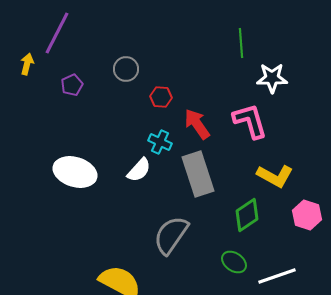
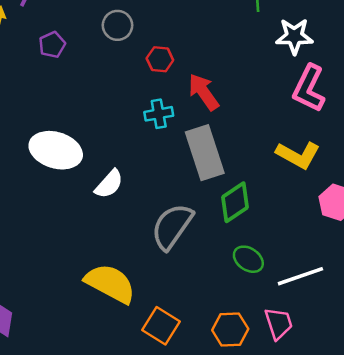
pink L-shape: (250, 121) -> (309, 88), moved, turned -138
cyan cross: (160, 142) -> (159, 114), turned -35
white semicircle: (139, 170) -> (109, 184), moved
green diamond: (247, 215) -> (235, 202), moved

